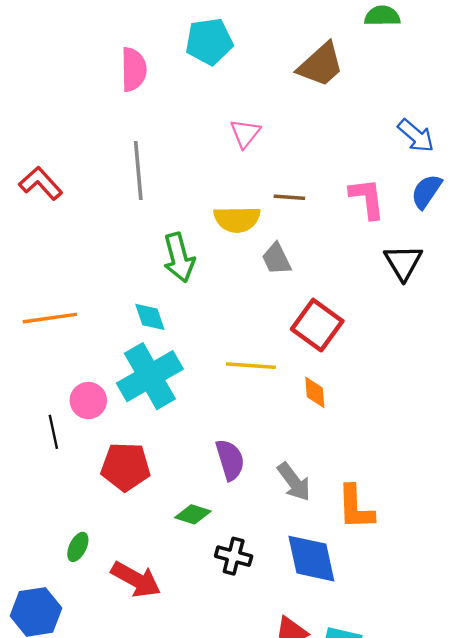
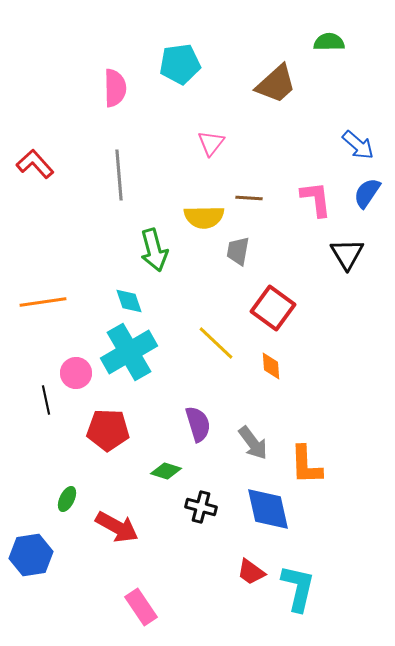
red L-shape: (41, 183) -> (35, 164), moved
gray trapezoid: (277, 259) -> (238, 251), turned 36
yellow line: (251, 366) -> (216, 343), turned 39

